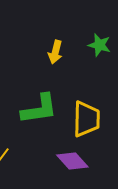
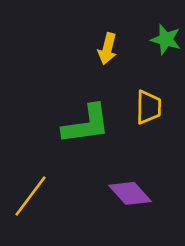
yellow trapezoid: (86, 119) -> (149, 107), moved, size x0.7

